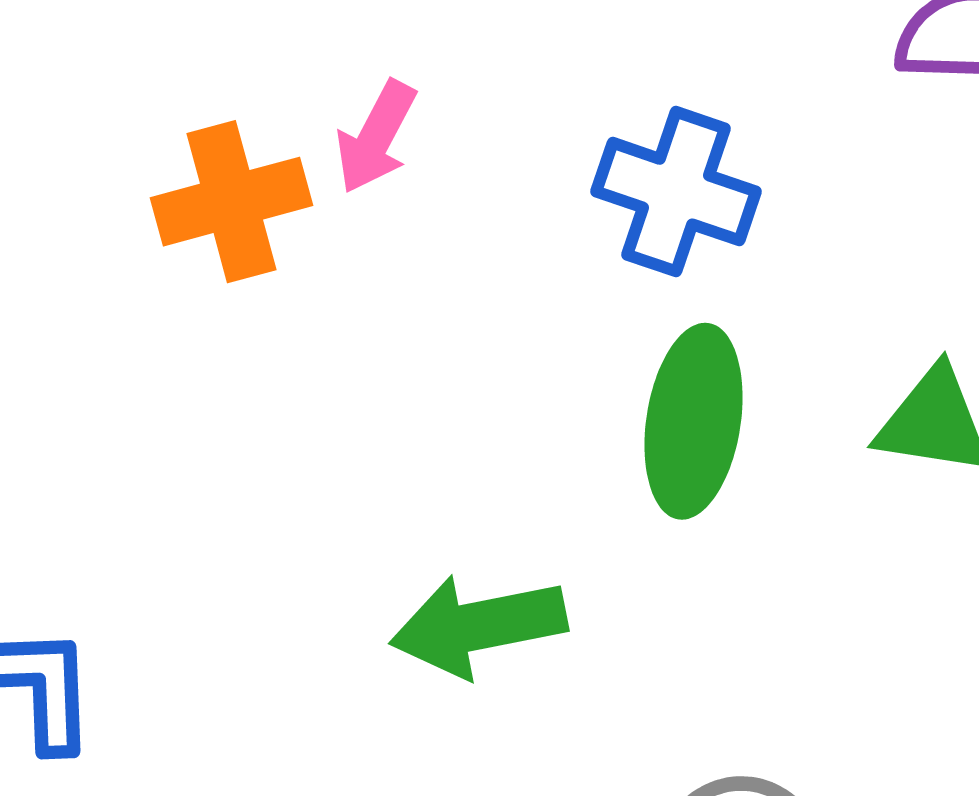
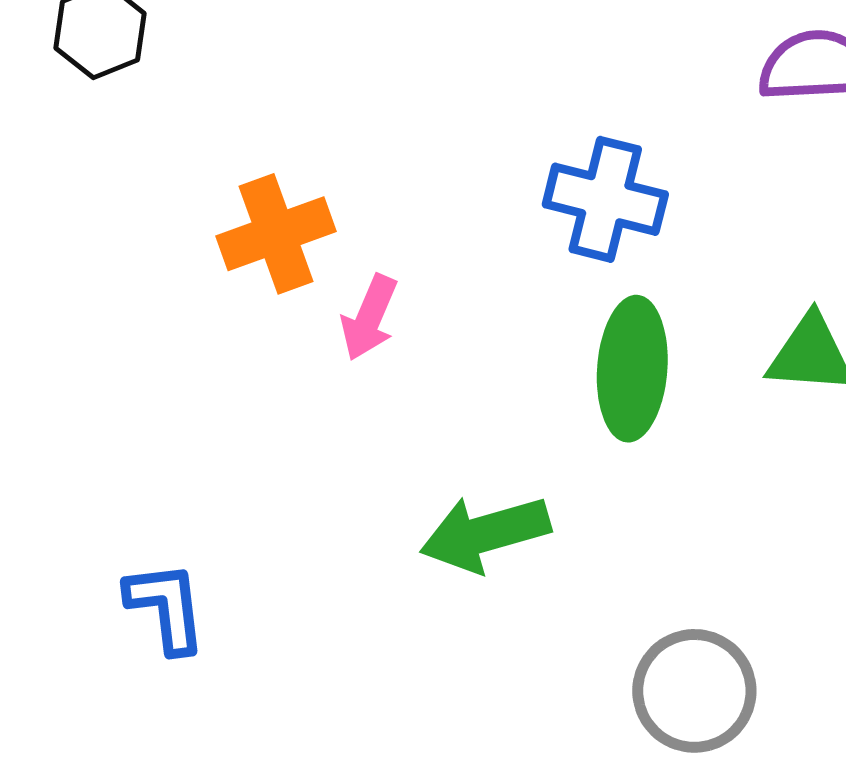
pink arrow: (376, 137) -> (369, 318), moved

